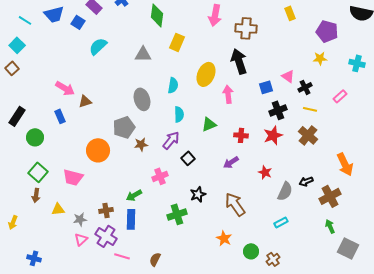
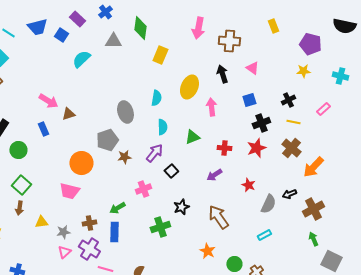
gray triangle: (143, 54) -> (113, 41), moved
black arrow: (239, 61) -> (222, 74), size x0.7
pink triangle: (288, 76) -> (252, 68), moved
orange arrow: (345, 164) -> (313, 167), moved, turned 70
pink trapezoid: (73, 177) -> (69, 191), moved

